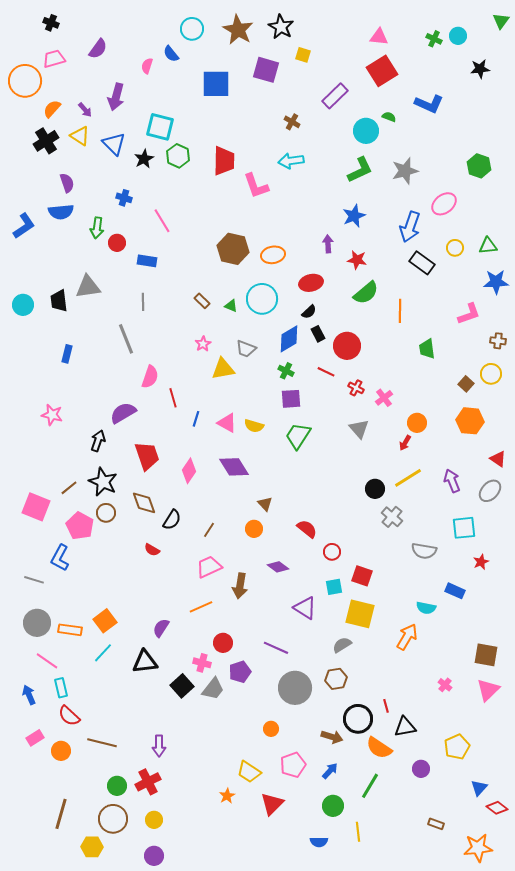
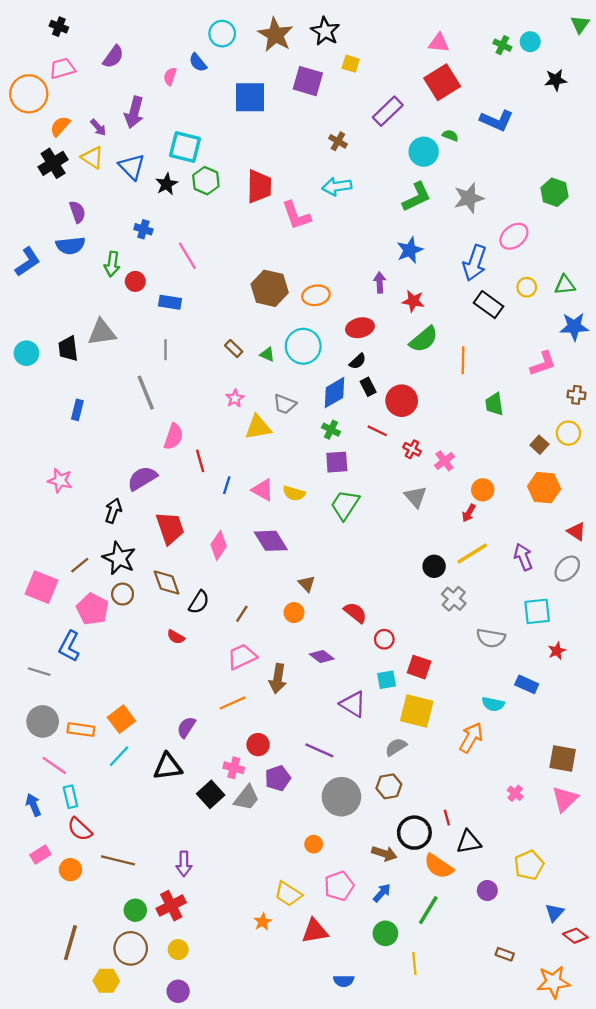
red triangle: (272, 804) -> (315, 931), turned 35
blue semicircle: (319, 842) -> (344, 981), moved

